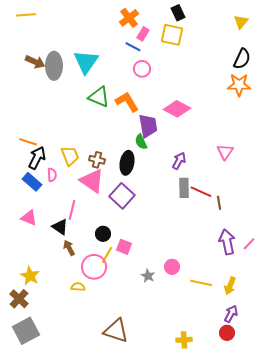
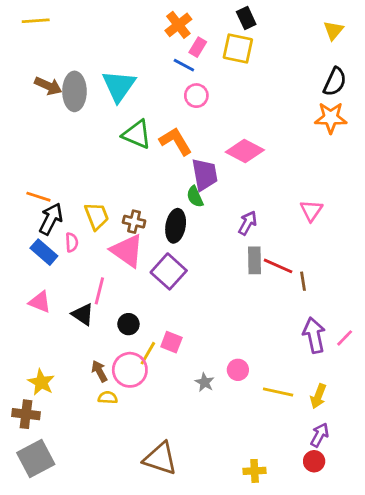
black circle: (103, 234) -> (128, 324), moved
brown arrow: (69, 248) -> (99, 371), moved
brown cross: (19, 299) -> (26, 414), turned -36

